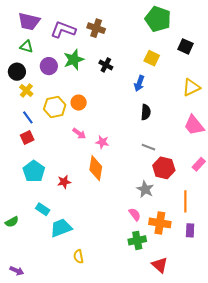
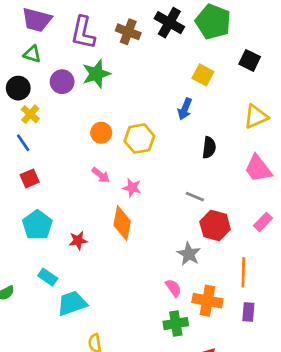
purple L-shape: (63, 30) -> (83, 33), turned -100
black cross: (106, 65) -> (169, 23), moved, size x1.5
yellow hexagon: (55, 107) -> (139, 139), moved
black semicircle: (146, 112) -> (209, 147), moved
blue line: (28, 117) -> (23, 143), moved

